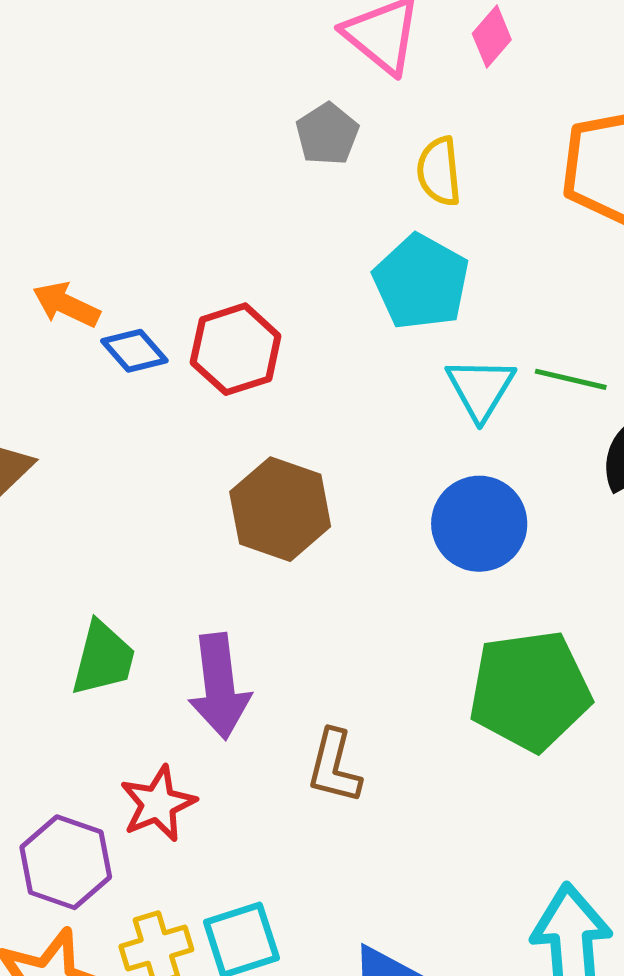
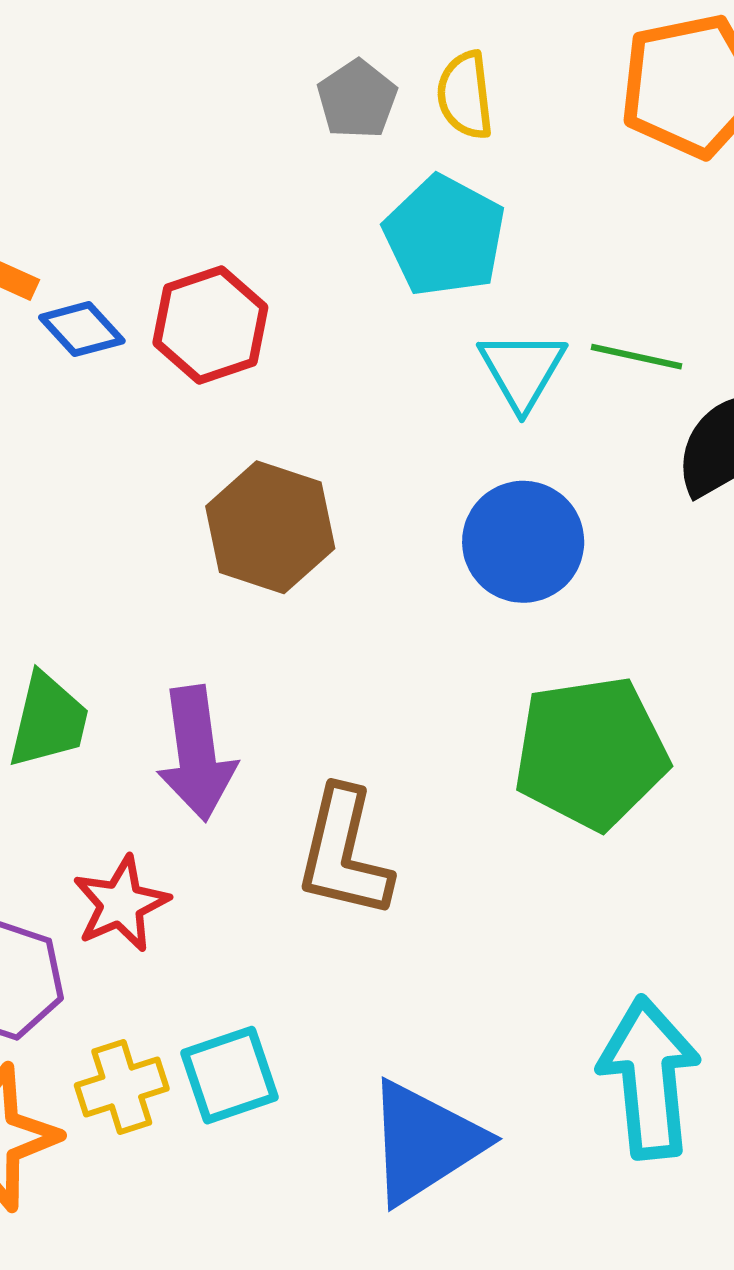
gray pentagon: (327, 134) -> (357, 99), moved
brown L-shape: (334, 766) -> (344, 853), size x1.4

